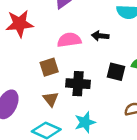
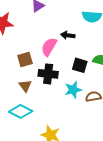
pink semicircle: (69, 40) -> (49, 47), moved, turned -54
cyan star: (85, 122) -> (73, 90), moved

